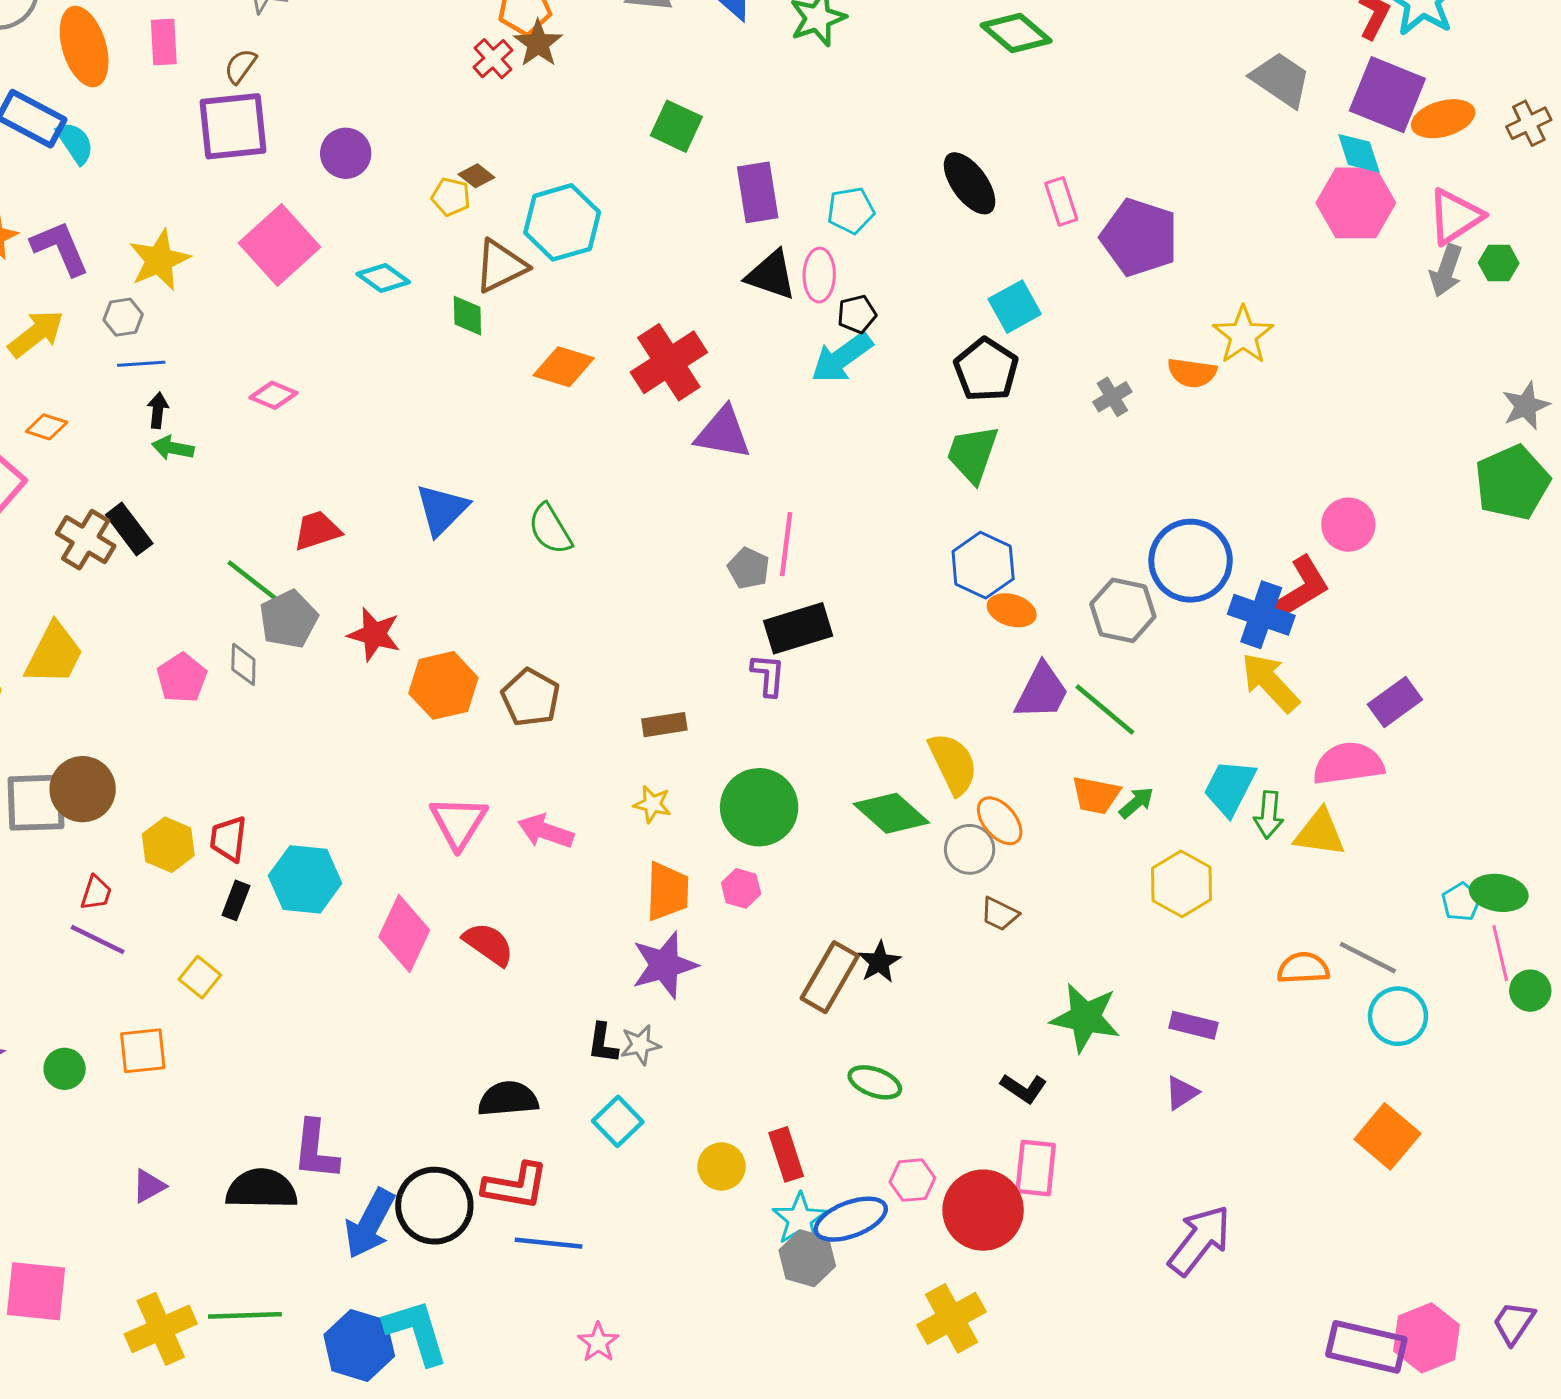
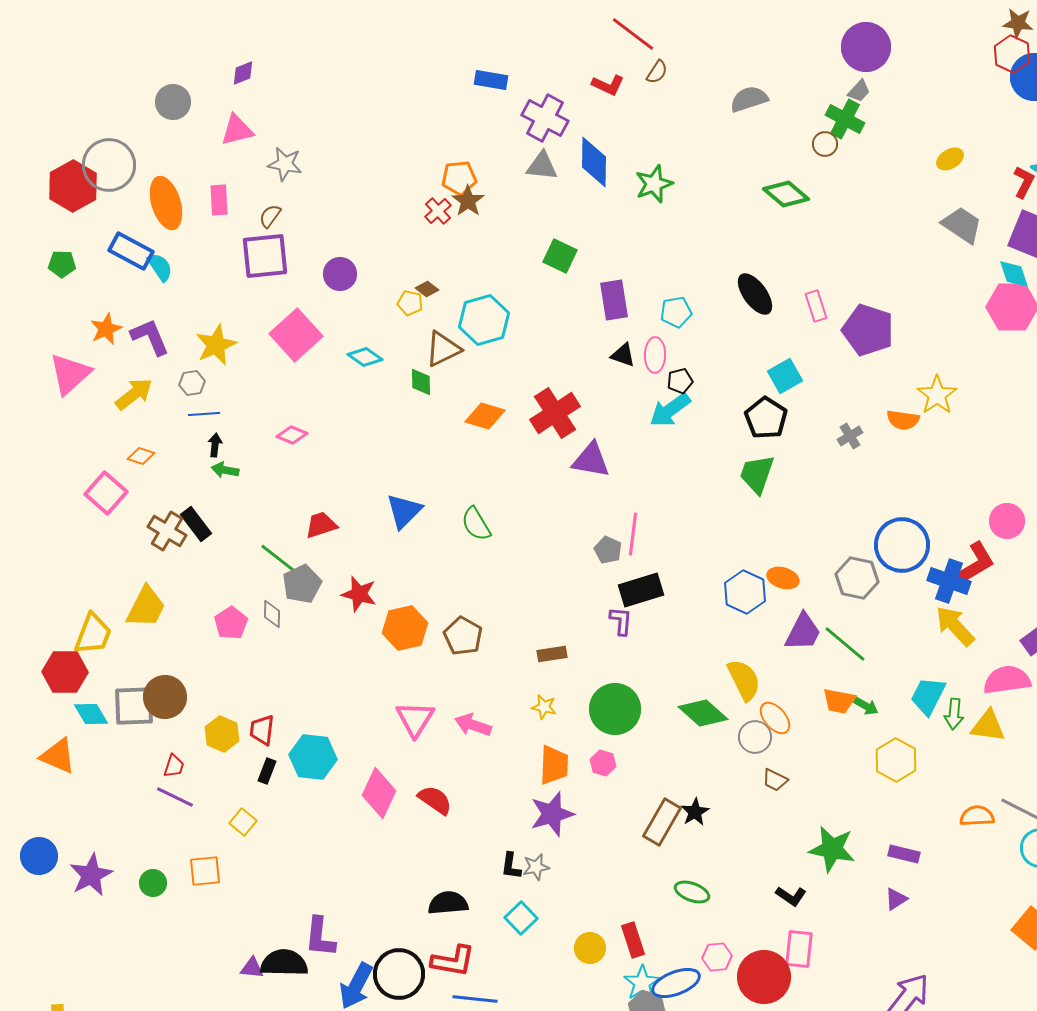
black triangle: (771, 275) -> (623, 355), size x0.7
blue hexagon: (983, 565) -> (745, 592), moved
green arrow: (1136, 803) -> (866, 706), turned 70
purple triangle: (149, 1186) -> (252, 968), moved, turned 35

